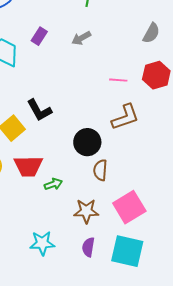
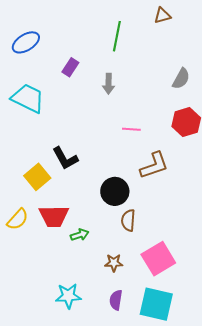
purple rectangle: (39, 36) -> (70, 67), moved
gray arrow: (81, 38) -> (109, 84), turned -60
pink line: (118, 80) -> (131, 129), moved
brown star: (86, 211) -> (114, 263), size x0.7

